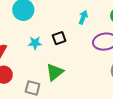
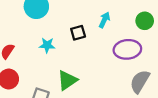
black square: (59, 38) -> (78, 33), moved

